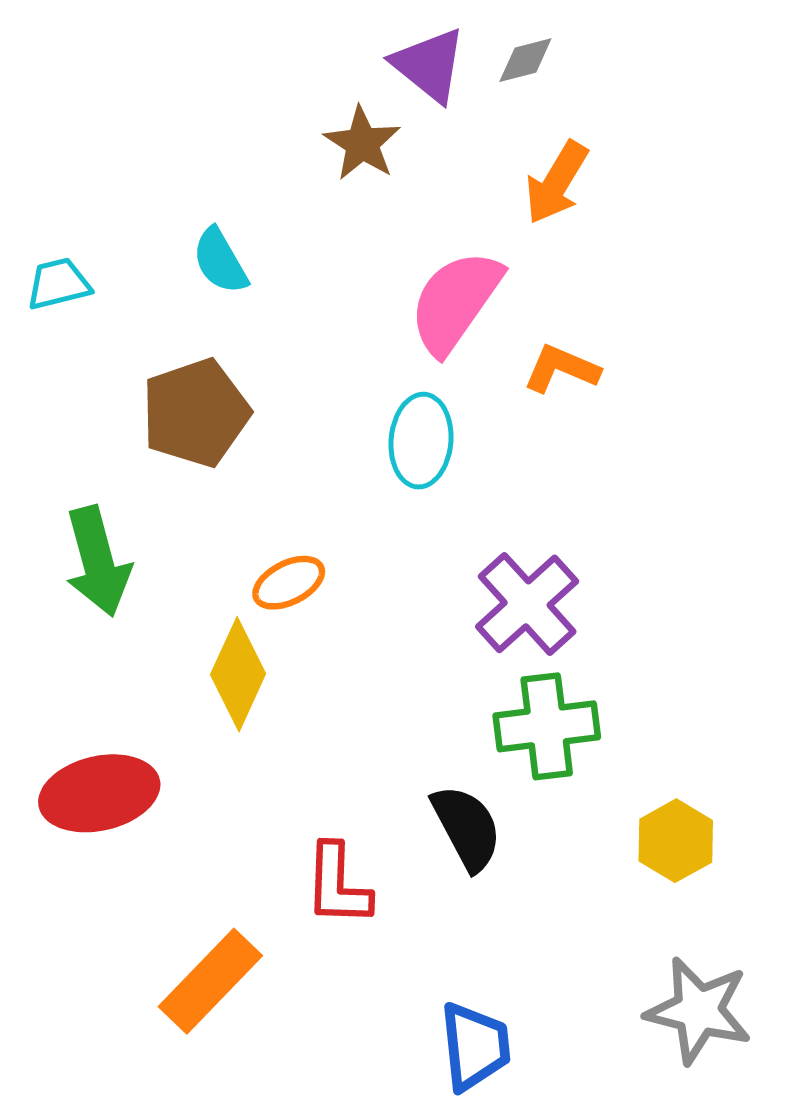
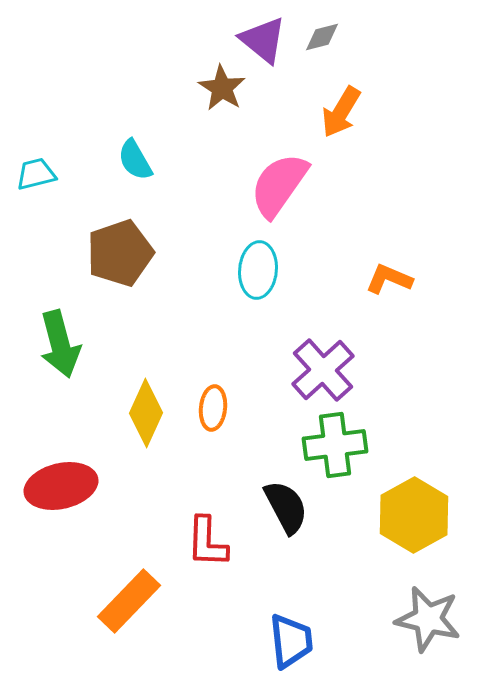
orange L-shape: (561, 369) -> (389, 279), moved
orange ellipse: (289, 583) -> (213, 408), moved, turned -57
yellow hexagon: (676, 841) -> (414, 515), size x1.5

